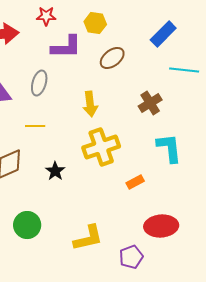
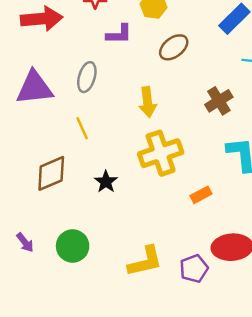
purple L-shape: (66, 47) -> (119, 34), size x0.7
yellow line: (35, 126) -> (82, 128), turned 66
purple pentagon: (131, 257) -> (194, 269), moved

